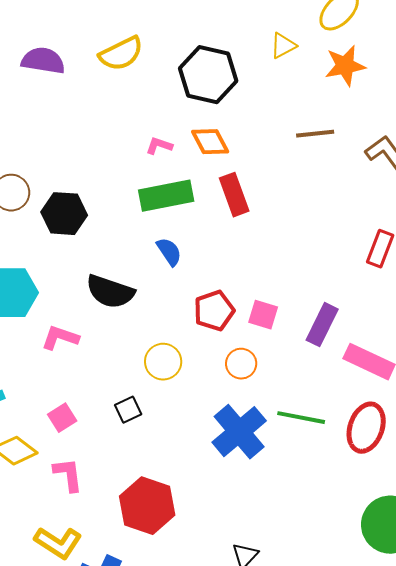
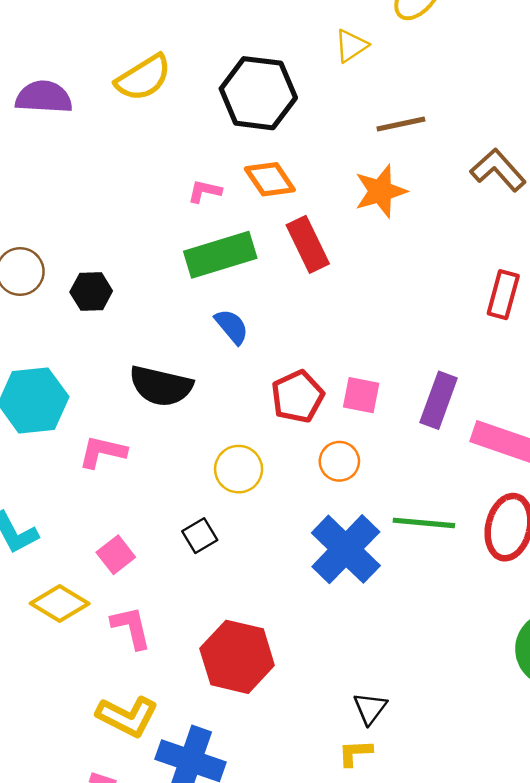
orange star: (345, 66) -> (381, 191), moved
brown line: (315, 134) -> (401, 124), moved
black hexagon: (64, 214) -> (91, 292), size x0.7

